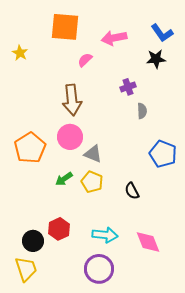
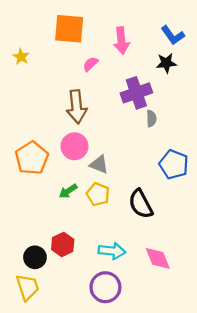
pink arrow: (114, 38) -> (121, 41), turned -85
purple cross: (128, 87) -> (136, 93), size x1.8
black semicircle: (132, 191) -> (141, 204), size x1.6

